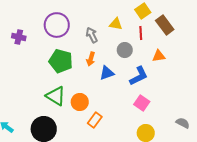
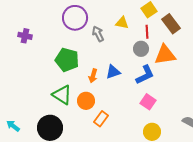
purple circle: (57, 25) -> (75, 18), moved
gray circle: (125, 50) -> (141, 49), moved
orange triangle: (159, 56) -> (165, 55), size x1.6
orange arrow: (91, 59) -> (93, 76), moved

